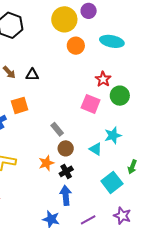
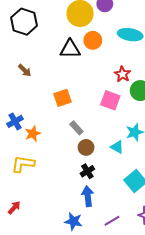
black triangle: (32, 75) -> (70, 49), moved, size x1.5
orange square: (20, 105) -> (62, 98), moved
orange star: (46, 163) -> (33, 134), moved

